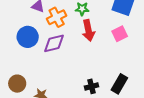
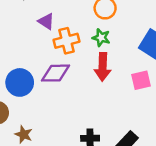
blue circle: (28, 37) -> (20, 82), moved

